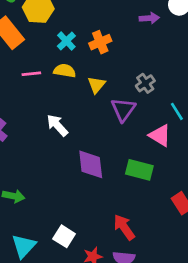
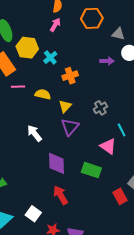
cyan cross: (66, 41) -> (50, 57), moved
pink line: (31, 74) -> (18, 87), moved
purple triangle: (123, 110) -> (70, 127), moved
red arrow: (124, 227) -> (61, 195), moved

